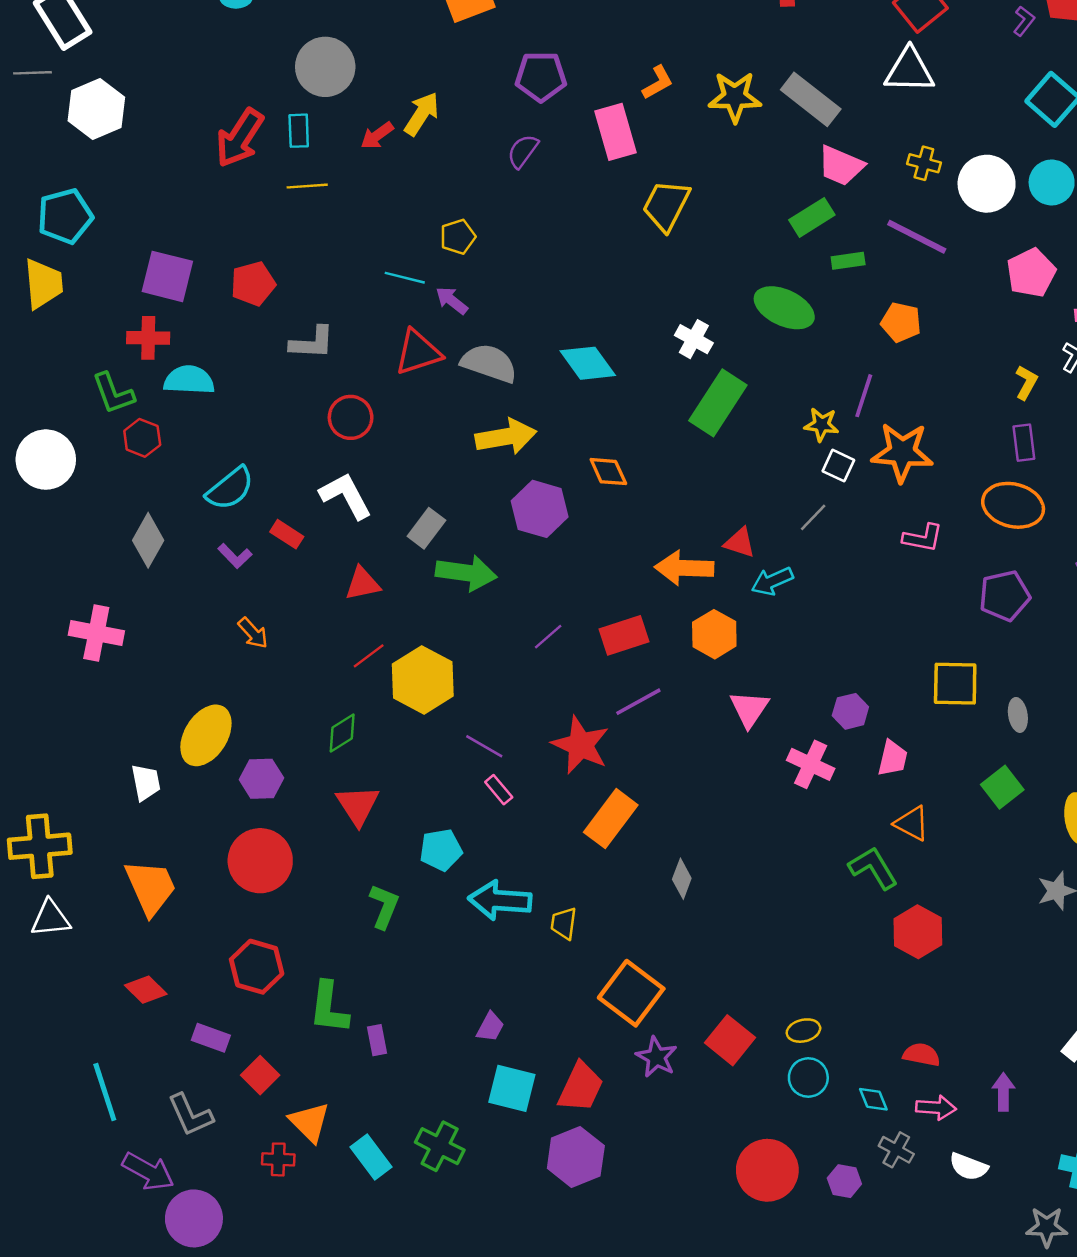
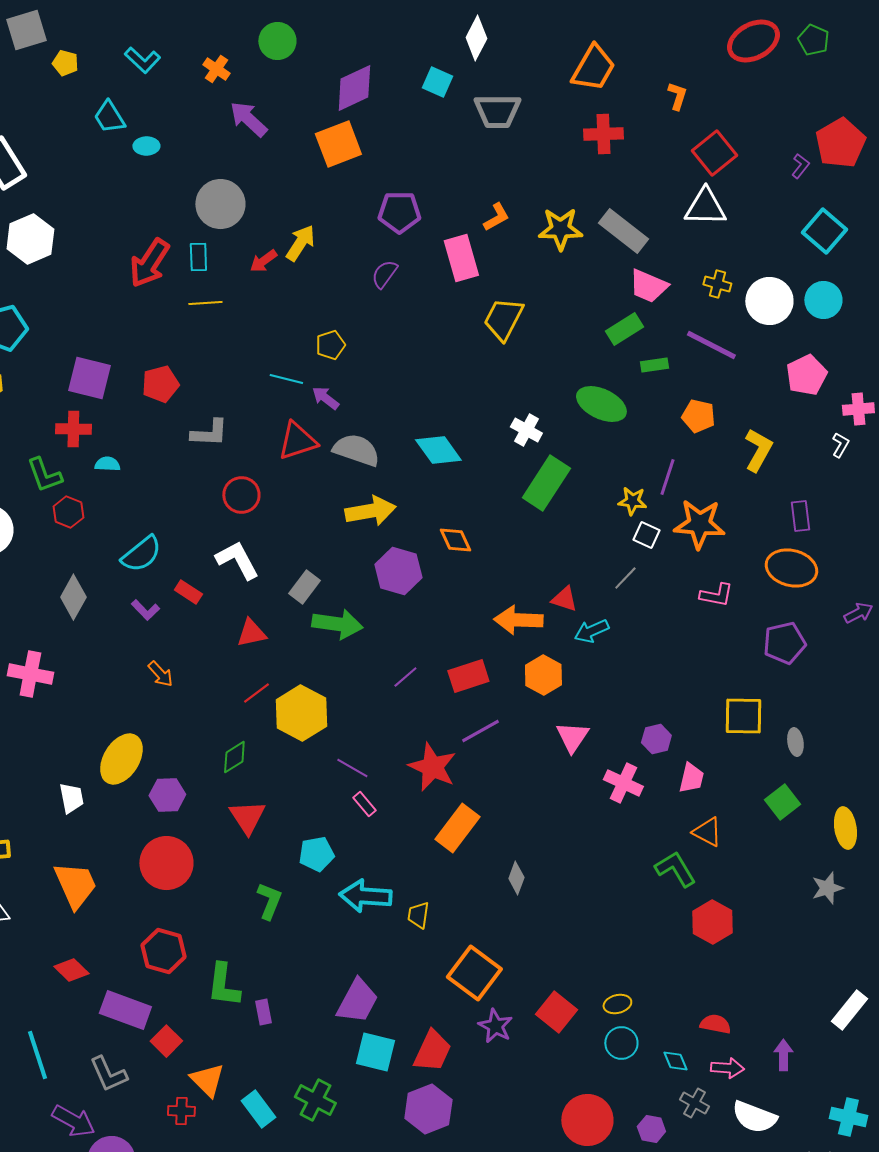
cyan semicircle: (189, 380) -> (107, 464), size x0.6
yellow L-shape: (1026, 382) -> (758, 450), moved, size x1.5
purple trapezoid: (490, 1027) -> (357, 1001), size x1.8
purple rectangle: (211, 1038) -> (125, 1010), size x1.6
white semicircle: (968, 1167) -> (754, 1117), size x1.4

